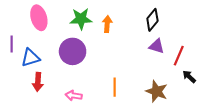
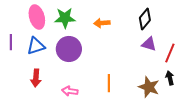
green star: (81, 19) -> (65, 18), moved
orange arrow: (107, 24) -> (102, 23), turned -98
blue triangle: (30, 58) -> (36, 46), moved
black arrow: (189, 77) -> (170, 78), moved, turned 32

